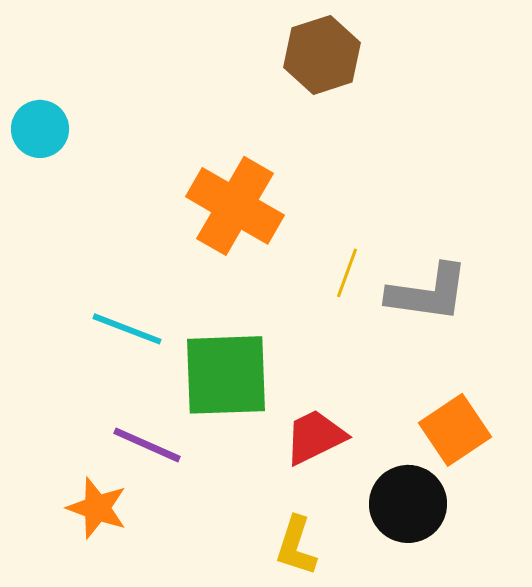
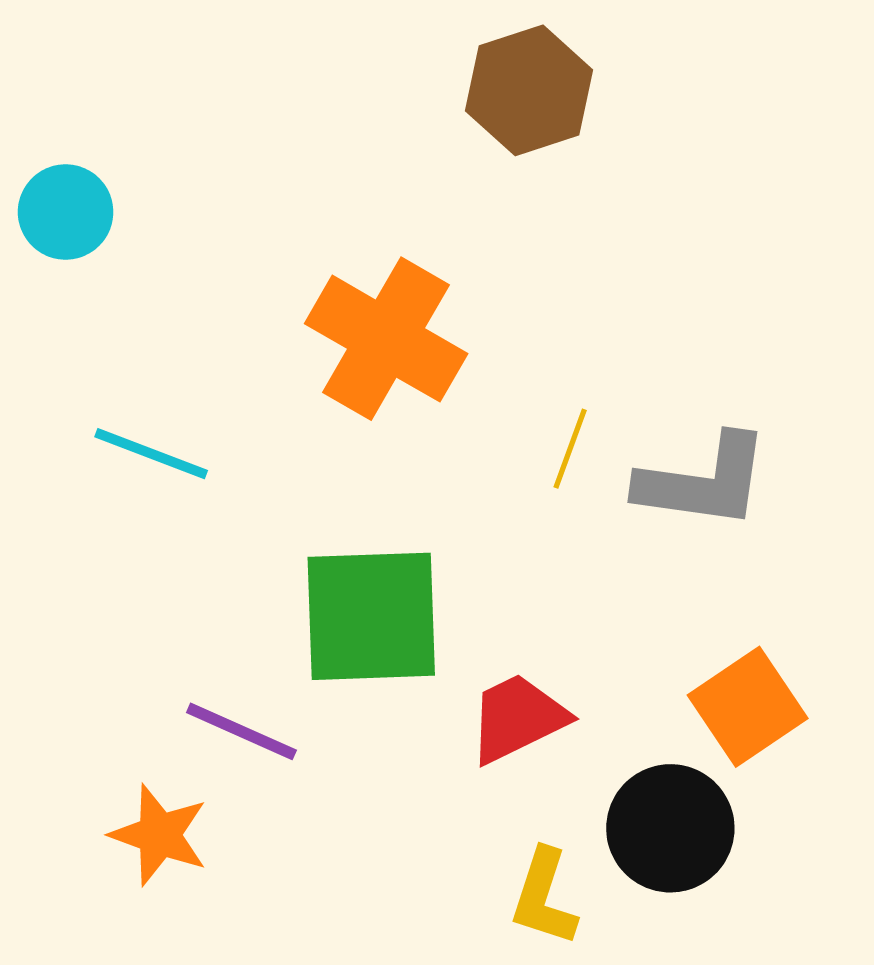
cyan line: (127, 329) -> (151, 454), moved
yellow L-shape: (296, 546) -> (544, 897), moved

